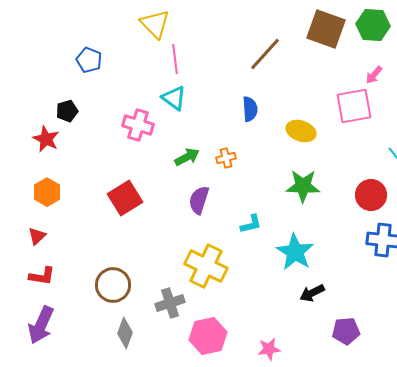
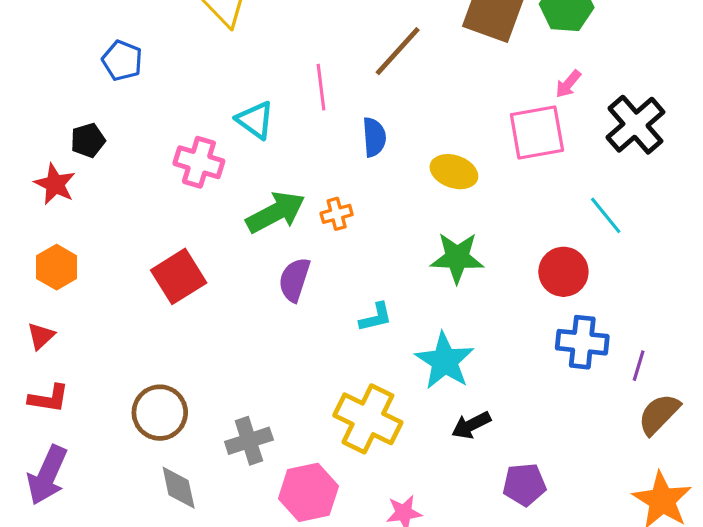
pink line: (175, 59) -> (321, 87), moved
green arrow: (187, 157) -> (276, 212), size x1.5
yellow cross: (206, 266) -> (368, 419), moved
gray diamond: (125, 333) -> (179, 488), turned -32

